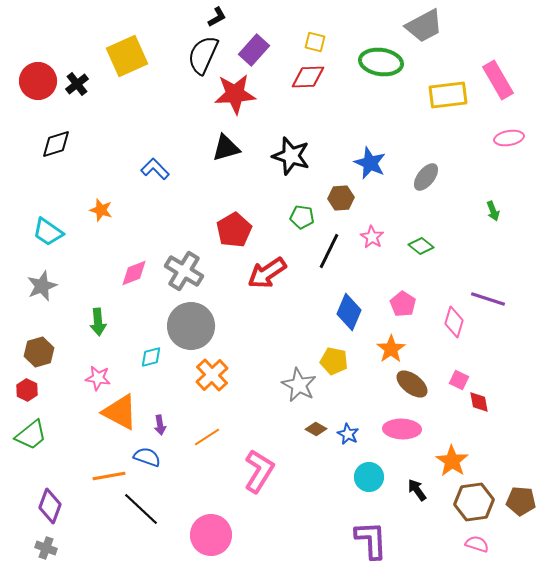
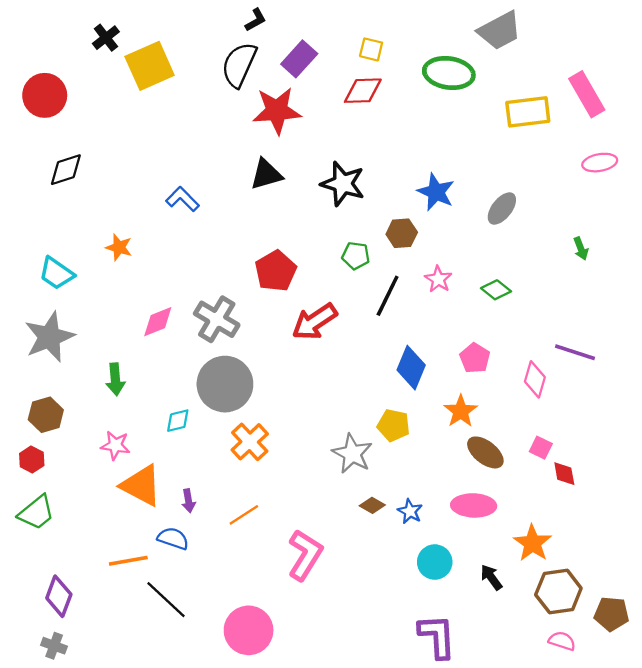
black cross: (77, 84) -> (106, 38), moved
gray star: (42, 286) -> (49, 337), size x1.4
brown pentagon: (521, 501) -> (611, 614), moved

